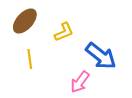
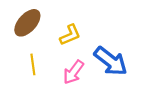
pink arrow: (80, 82) -> (73, 72), moved

